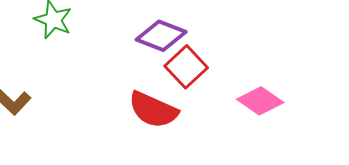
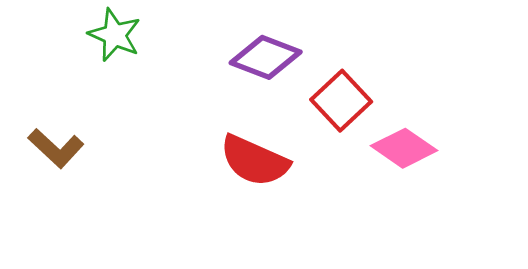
red square: (186, 67) -> (341, 101), moved

